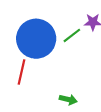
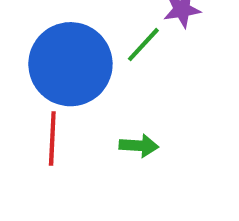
green arrow: (68, 100) -> (139, 146), moved

